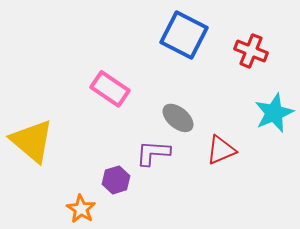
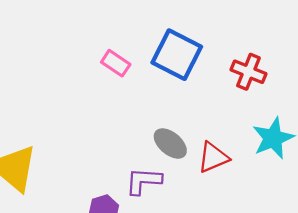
pink rectangle: (110, 89) -> (116, 63), moved, size x0.7
red triangle: (221, 150) -> (213, 157), moved

